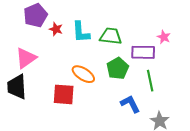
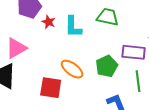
green trapezoid: (111, 36) -> (108, 17), moved

